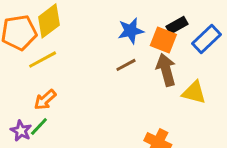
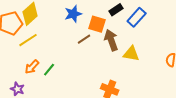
blue star: (131, 31) -> (73, 14), moved
orange square: (163, 40) -> (97, 24), moved
green line: (39, 126) -> (49, 70), moved

